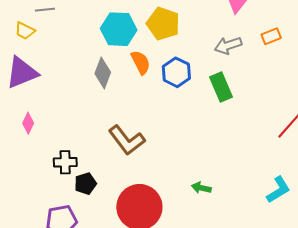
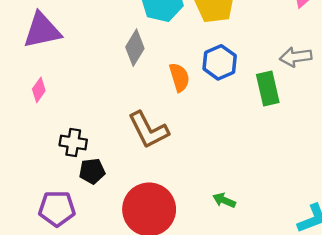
gray arrow: (228, 46) -> (296, 57), moved
orange semicircle: (141, 62) -> (179, 77), moved

